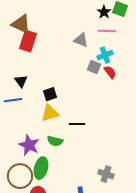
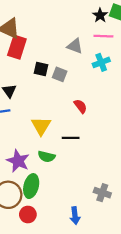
gray square: (94, 67) -> (60, 74), moved
red semicircle: (110, 72) -> (80, 106), moved
black square: (50, 94) -> (41, 69), moved, turned 32
yellow triangle: (50, 113) -> (41, 126), turned -42

